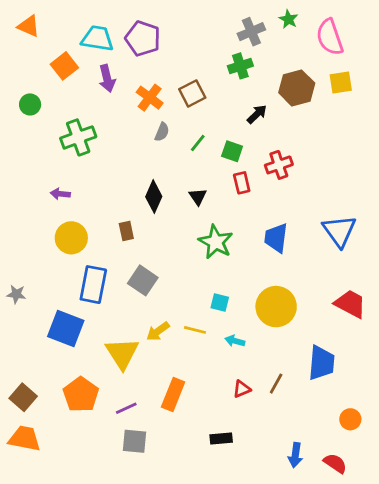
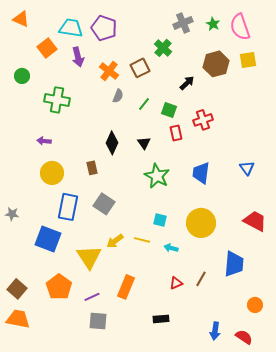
green star: (288, 19) -> (213, 24), moved
green cross: (240, 66) -> (163, 48), moved, turned -30
green cross: (78, 137) -> (57, 100), turned 30
blue triangle: (339, 231) -> (247, 168), size x0.6

